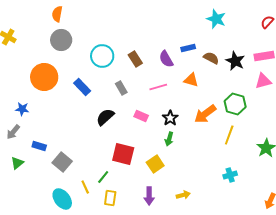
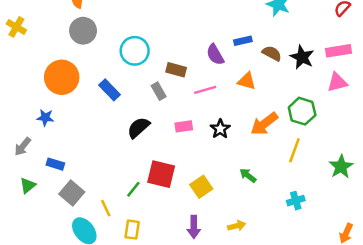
brown rectangle: (135, 59) -> (176, 70), moved, turned -42
blue star: (22, 109) -> (45, 118), moved
pink rectangle: (141, 116) -> (184, 126), turned -32
green arrow: (169, 139) -> (248, 175), moved, turned 112
gray square: (62, 162) -> (72, 193), moved
green line: (103, 177) -> (133, 189), moved
yellow line: (85, 187) -> (106, 208), moved
yellow rectangle: (110, 198) -> (132, 230), moved

